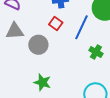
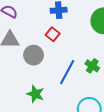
blue line: (82, 27) -> (67, 72), moved

